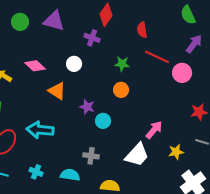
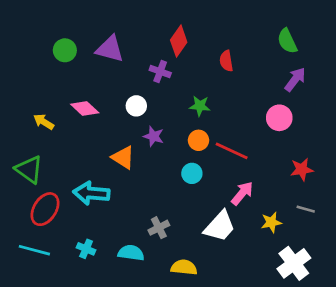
red line: (157, 57) -> (232, 151), moved
orange triangle: (57, 91) -> (123, 158), moved
purple star: (87, 107) -> (154, 136), moved
cyan circle: (103, 121) -> (192, 173), moved
gray cross: (91, 156) -> (159, 228), turned -35

